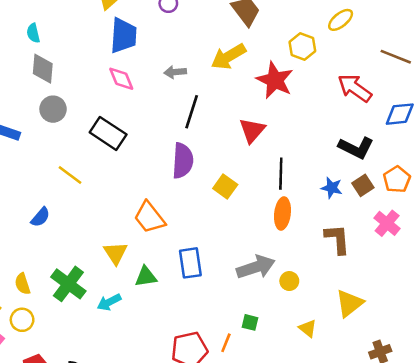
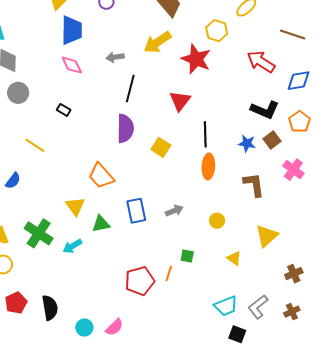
black rectangle: (108, 133) -> (64, 110), size x0.5
orange pentagon: (397, 180) -> (299, 122), moved
gray arrow: (256, 267) -> (174, 211), moved, size x0.6

